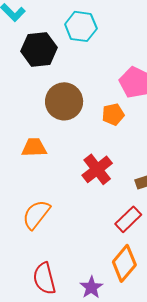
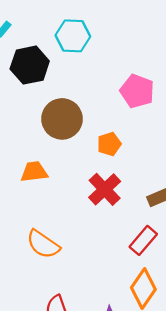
orange pentagon: (113, 114) -> (109, 144), moved
orange semicircle: (36, 214) -> (43, 244), turned -88

